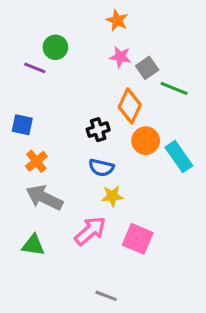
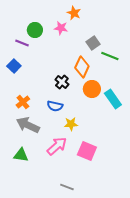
pink star: (120, 57) -> (61, 28), moved
blue square: (22, 125) -> (14, 66), moved, turned 32
black cross: (98, 130) -> (62, 82), turned -32
blue semicircle: (101, 168) -> (55, 106), moved

